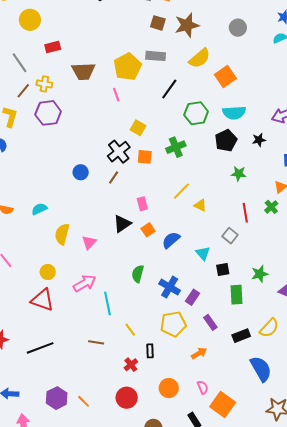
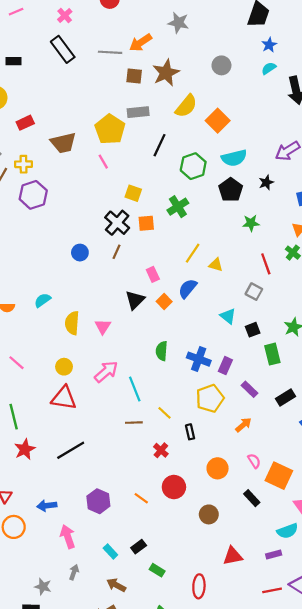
blue semicircle: (171, 240) -> (188, 289), moved
brown line: (96, 342) -> (134, 423), moved
red cross: (131, 365) -> (161, 450), moved
orange line: (84, 401) -> (141, 498), moved

